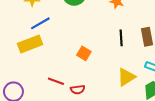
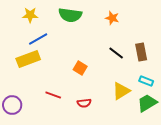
black line: (121, 38) -> (116, 53), turned -49
red semicircle: (78, 90) -> (84, 103), moved

